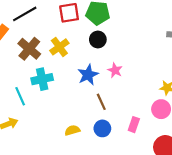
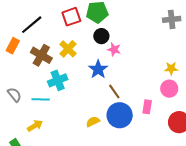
pink star: (115, 70) -> (114, 49), moved
cyan line: (20, 96) -> (41, 99), turned -54
blue circle: (102, 128) -> (120, 115), size x1.6

